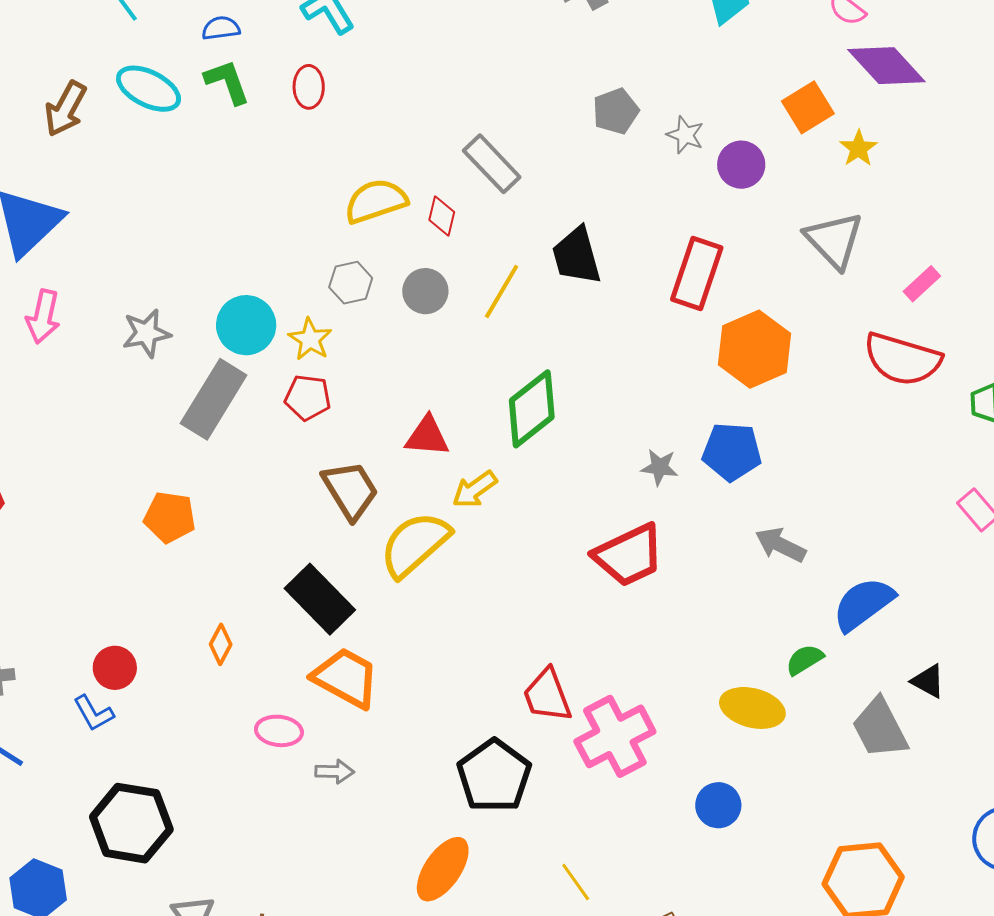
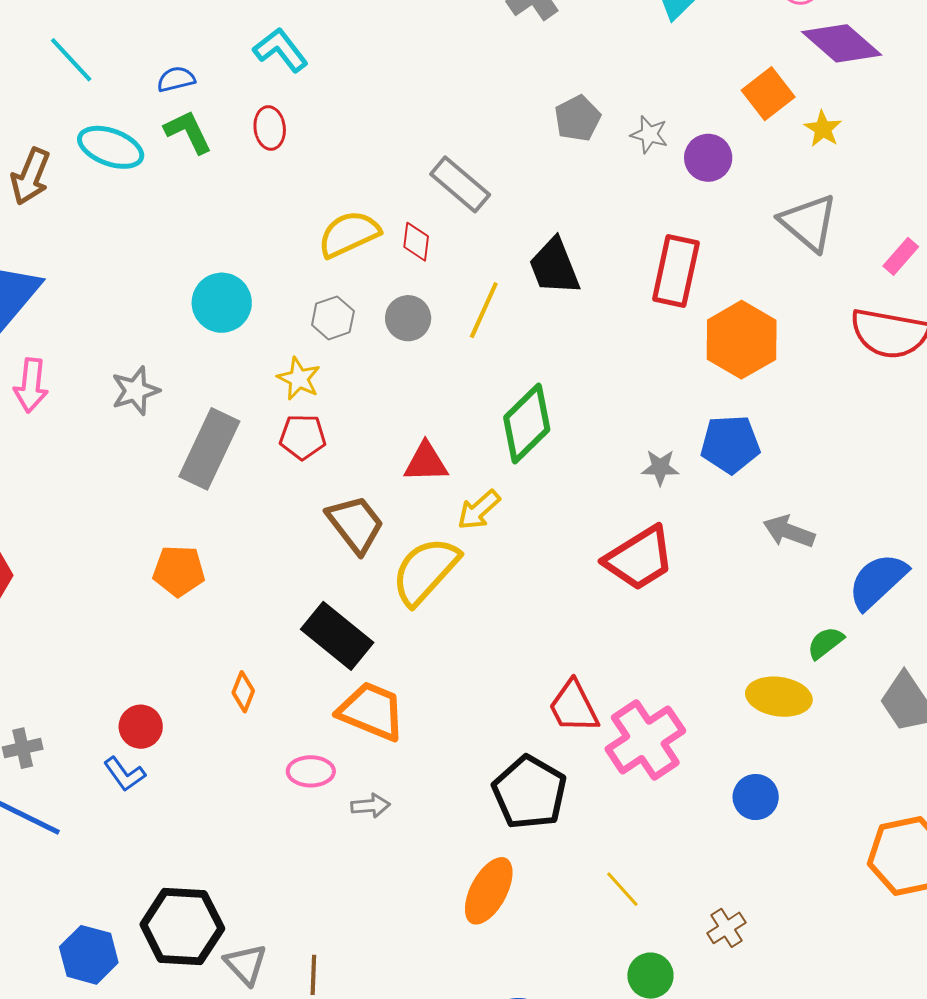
cyan circle: (246, 325) -> (222, 303), moved
black hexagon: (131, 823) -> (182, 926), moved

